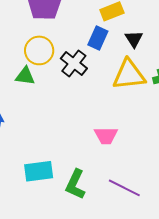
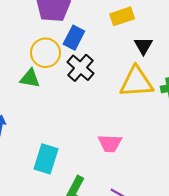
blue rectangle: (98, 38) -> (74, 38), moved
cyan rectangle: (39, 171) -> (46, 159), moved, turned -68

